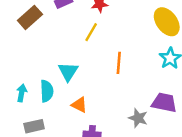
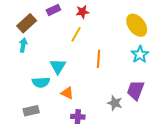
cyan semicircle: (47, 91) -> (41, 82), turned 90
cyan arrow: (22, 93) -> (23, 45), moved
purple trapezoid: (164, 103) -> (136, 90), turned -80

